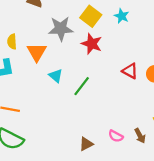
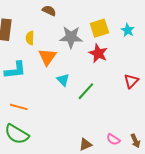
yellow square: (91, 16) -> (99, 28), turned 30
yellow semicircle: (12, 42) -> (30, 38), moved
red triangle: (130, 71) -> (131, 81), turned 42

